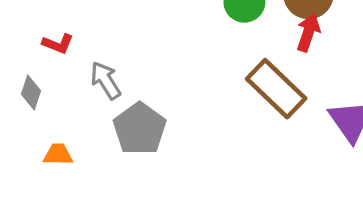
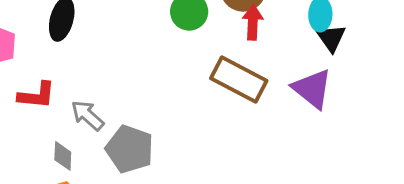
red L-shape: (58, 44) -> (37, 95), size x1.4
gray diamond: (31, 93) -> (63, 156), moved

